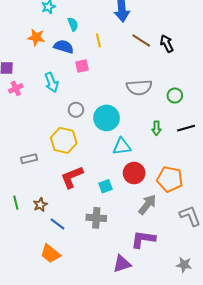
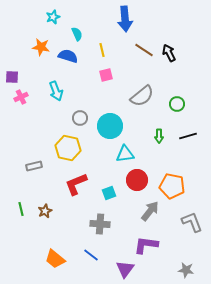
pink square: (82, 66) -> (106, 75), moved
gray semicircle: (139, 87) -> (142, 96), turned -35
blue line: (58, 224) -> (91, 255), moved
purple triangle: (122, 264) -> (125, 269), turned -36

